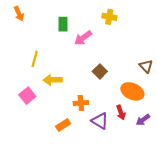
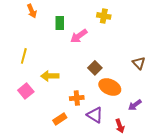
orange arrow: (19, 14) -> (32, 11), moved
yellow line: (35, 59) -> (24, 56), moved
orange ellipse: (132, 91) -> (110, 87), moved
red arrow: (121, 112) -> (120, 126), moved
purple arrow: (143, 120) -> (135, 105), moved

